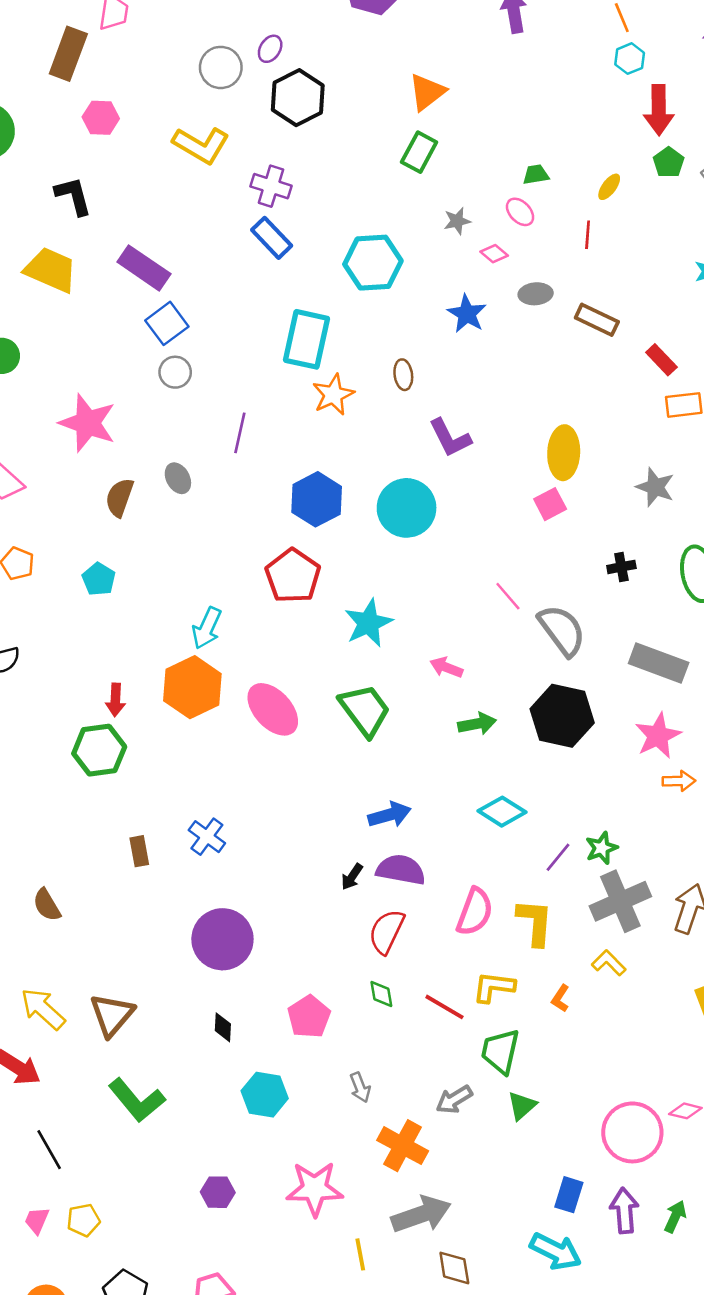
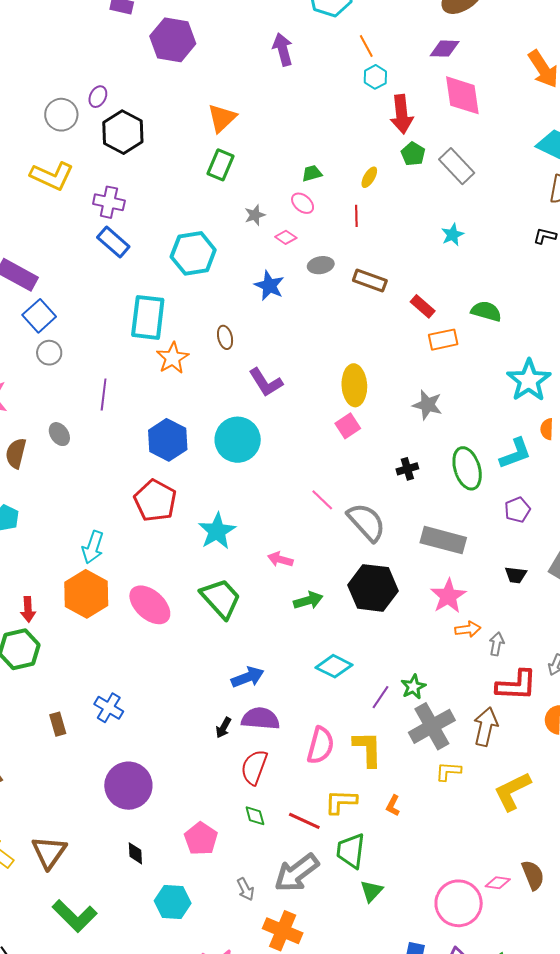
yellow L-shape: (609, 963) -> (448, 771), moved, turned -36
gray arrow: (454, 1100) -> (297, 873), moved, size x1.6

